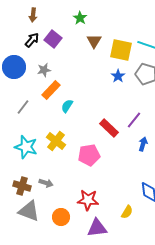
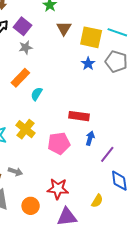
gray star: (44, 70) -> (26, 47), moved
purple line: (134, 120) -> (107, 154), moved
red rectangle: (109, 128) -> (79, 116), turned -36
blue arrow: (143, 144) -> (90, 138), moved

